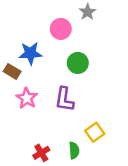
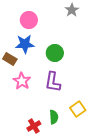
pink circle: (61, 29) -> (29, 20), moved
green circle: (78, 63) -> (55, 53), moved
green semicircle: (74, 150) -> (54, 117), moved

